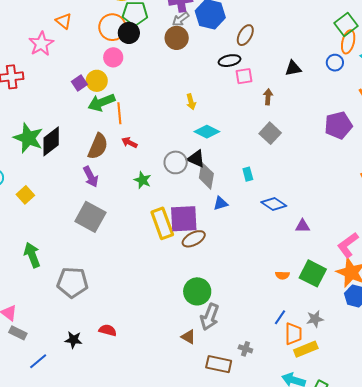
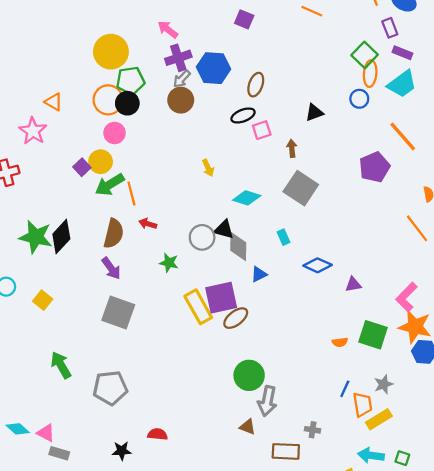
cyan diamond: (207, 132) -> (247, 198), moved
gray square: (270, 133) -> (301, 188), size x1.4

